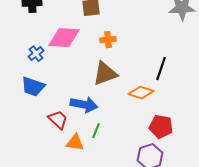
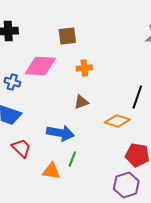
blue cross: (36, 54) -> (12, 82), turned -35
brown triangle: (105, 74) -> (81, 102), size x0.6
red trapezoid: (58, 120) -> (21, 148), moved

